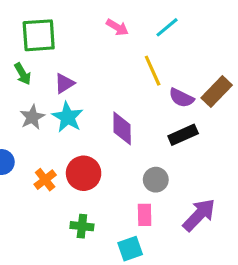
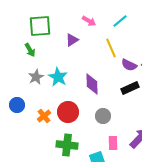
purple triangle: (64, 83) -> (72, 40), moved
gray circle: (156, 180) -> (103, 116), moved
pink rectangle: (145, 215) -> (113, 143), moved
green cross: (82, 226) -> (67, 145), size x1.5

